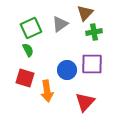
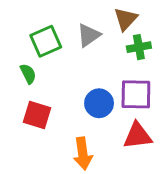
green semicircle: (28, 50) -> (28, 74), moved
orange arrow: (47, 91) -> (83, 154), moved
red triangle: (85, 102) -> (137, 136), moved, turned 40

